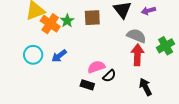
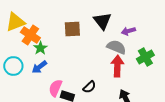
purple arrow: (148, 11) -> (128, 31), moved
green star: (67, 21) -> (40, 48), moved
pink semicircle: (96, 67) -> (55, 88), moved, turned -48

